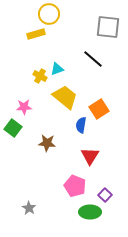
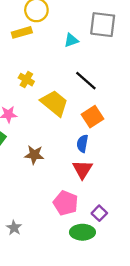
black line: (93, 59) -> (86, 81), moved
cyan triangle: (57, 69) -> (71, 40), moved
blue semicircle: (81, 125) -> (82, 144), moved

